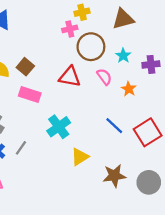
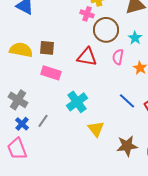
pink cross: (70, 29) -> (87, 14), turned 32
brown square: (25, 67) -> (47, 48), turned -35
pink semicircle: (104, 77) -> (118, 57), turned -133
yellow triangle: (80, 157) -> (96, 129), turned -36

